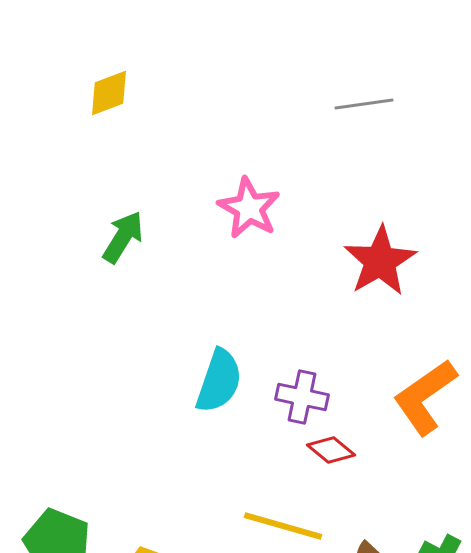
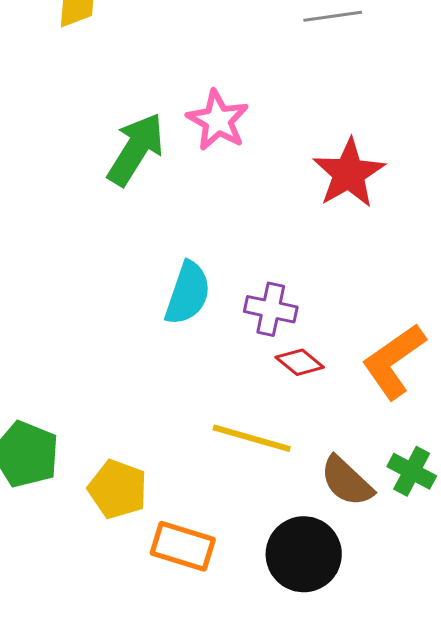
green arrow: (123, 237) -> (136, 149), moved, size x1.4
orange L-shape: (425, 397) -> (394, 361), moved

